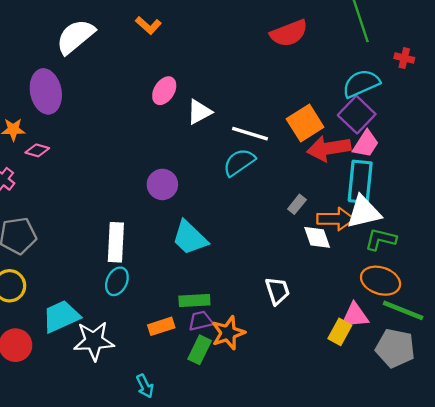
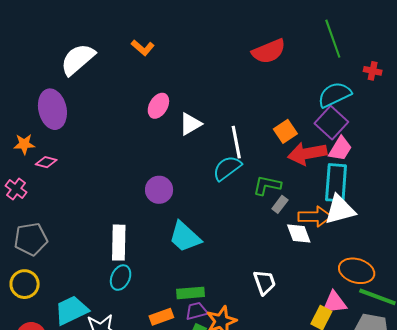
orange square: (305, 123) -> (285, 131), size x0.7
white line: (250, 134) -> (236, 142), turned 64
green L-shape: (381, 239) -> (267, 185), moved

